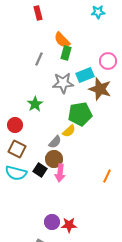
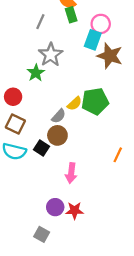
green rectangle: (66, 53) -> (71, 15), turned -32
pink circle: (108, 61) -> (101, 24), moved
cyan rectangle: (85, 75) -> (93, 40), turned -48
gray star: (63, 83) -> (51, 55), moved, turned -30
green pentagon: (80, 114) -> (95, 101), moved
pink arrow: (60, 173) -> (71, 173), moved

